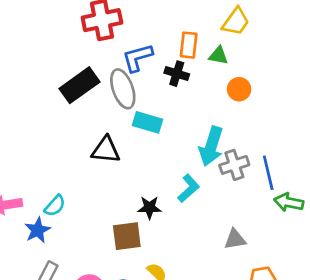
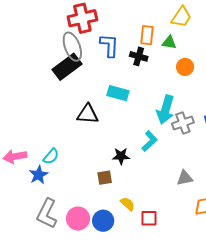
blue L-shape: (137, 58) -> (109, 45), turned 110
gray ellipse: (123, 89) -> (72, 47), moved
brown square: (127, 236) -> (105, 178), size x0.7

